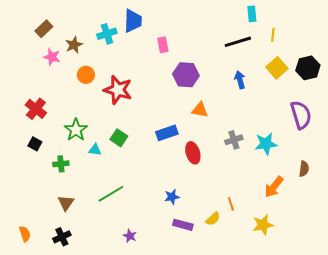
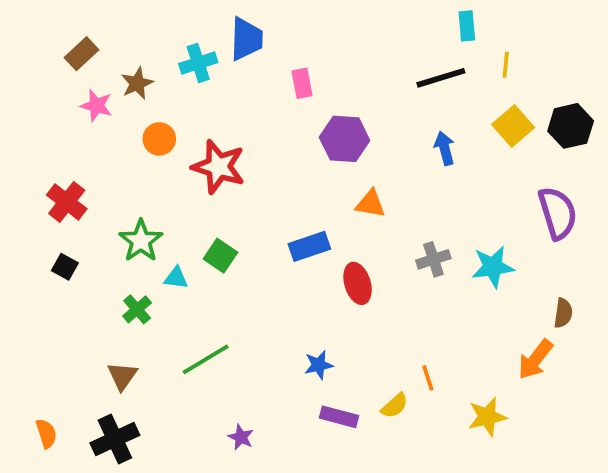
green cross: (61, 164) -> (137, 309), moved, turned -35
orange arrow: (274, 187) -> (535, 359), moved
black cross: (62, 237) -> (115, 439), size x1.4

